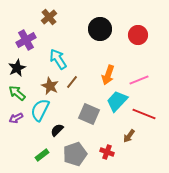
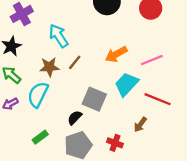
orange arrow: (108, 75) -> (116, 54), turned 42
brown star: (50, 86) -> (49, 67), turned -30
black semicircle: (57, 130) -> (75, 118), moved
green rectangle: (42, 155) -> (40, 137), moved

